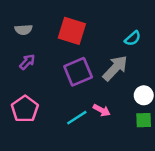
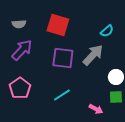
purple arrow: (27, 62) -> (22, 50), size x1.6
purple square: (78, 72) -> (63, 58), turned 30
pink arrow: (102, 110) -> (96, 109), moved

